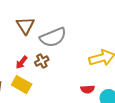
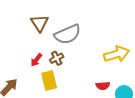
yellow rectangle: (22, 85) -> (49, 81), moved, turned 48

